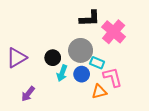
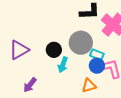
blue circle: (82, 74) -> (97, 66), moved
orange triangle: (99, 92) -> (89, 86), moved

